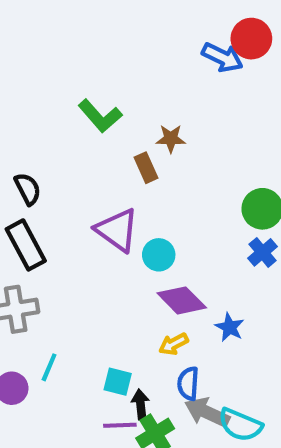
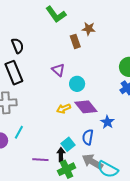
purple triangle: (117, 230) -> (58, 70), size x0.6
yellow arrow: (174, 344) -> (64, 109), moved
cyan square: (118, 382) -> (68, 144), moved, turned 32
blue semicircle: (188, 383) -> (88, 137), moved
purple line: (120, 425) -> (40, 160), moved

